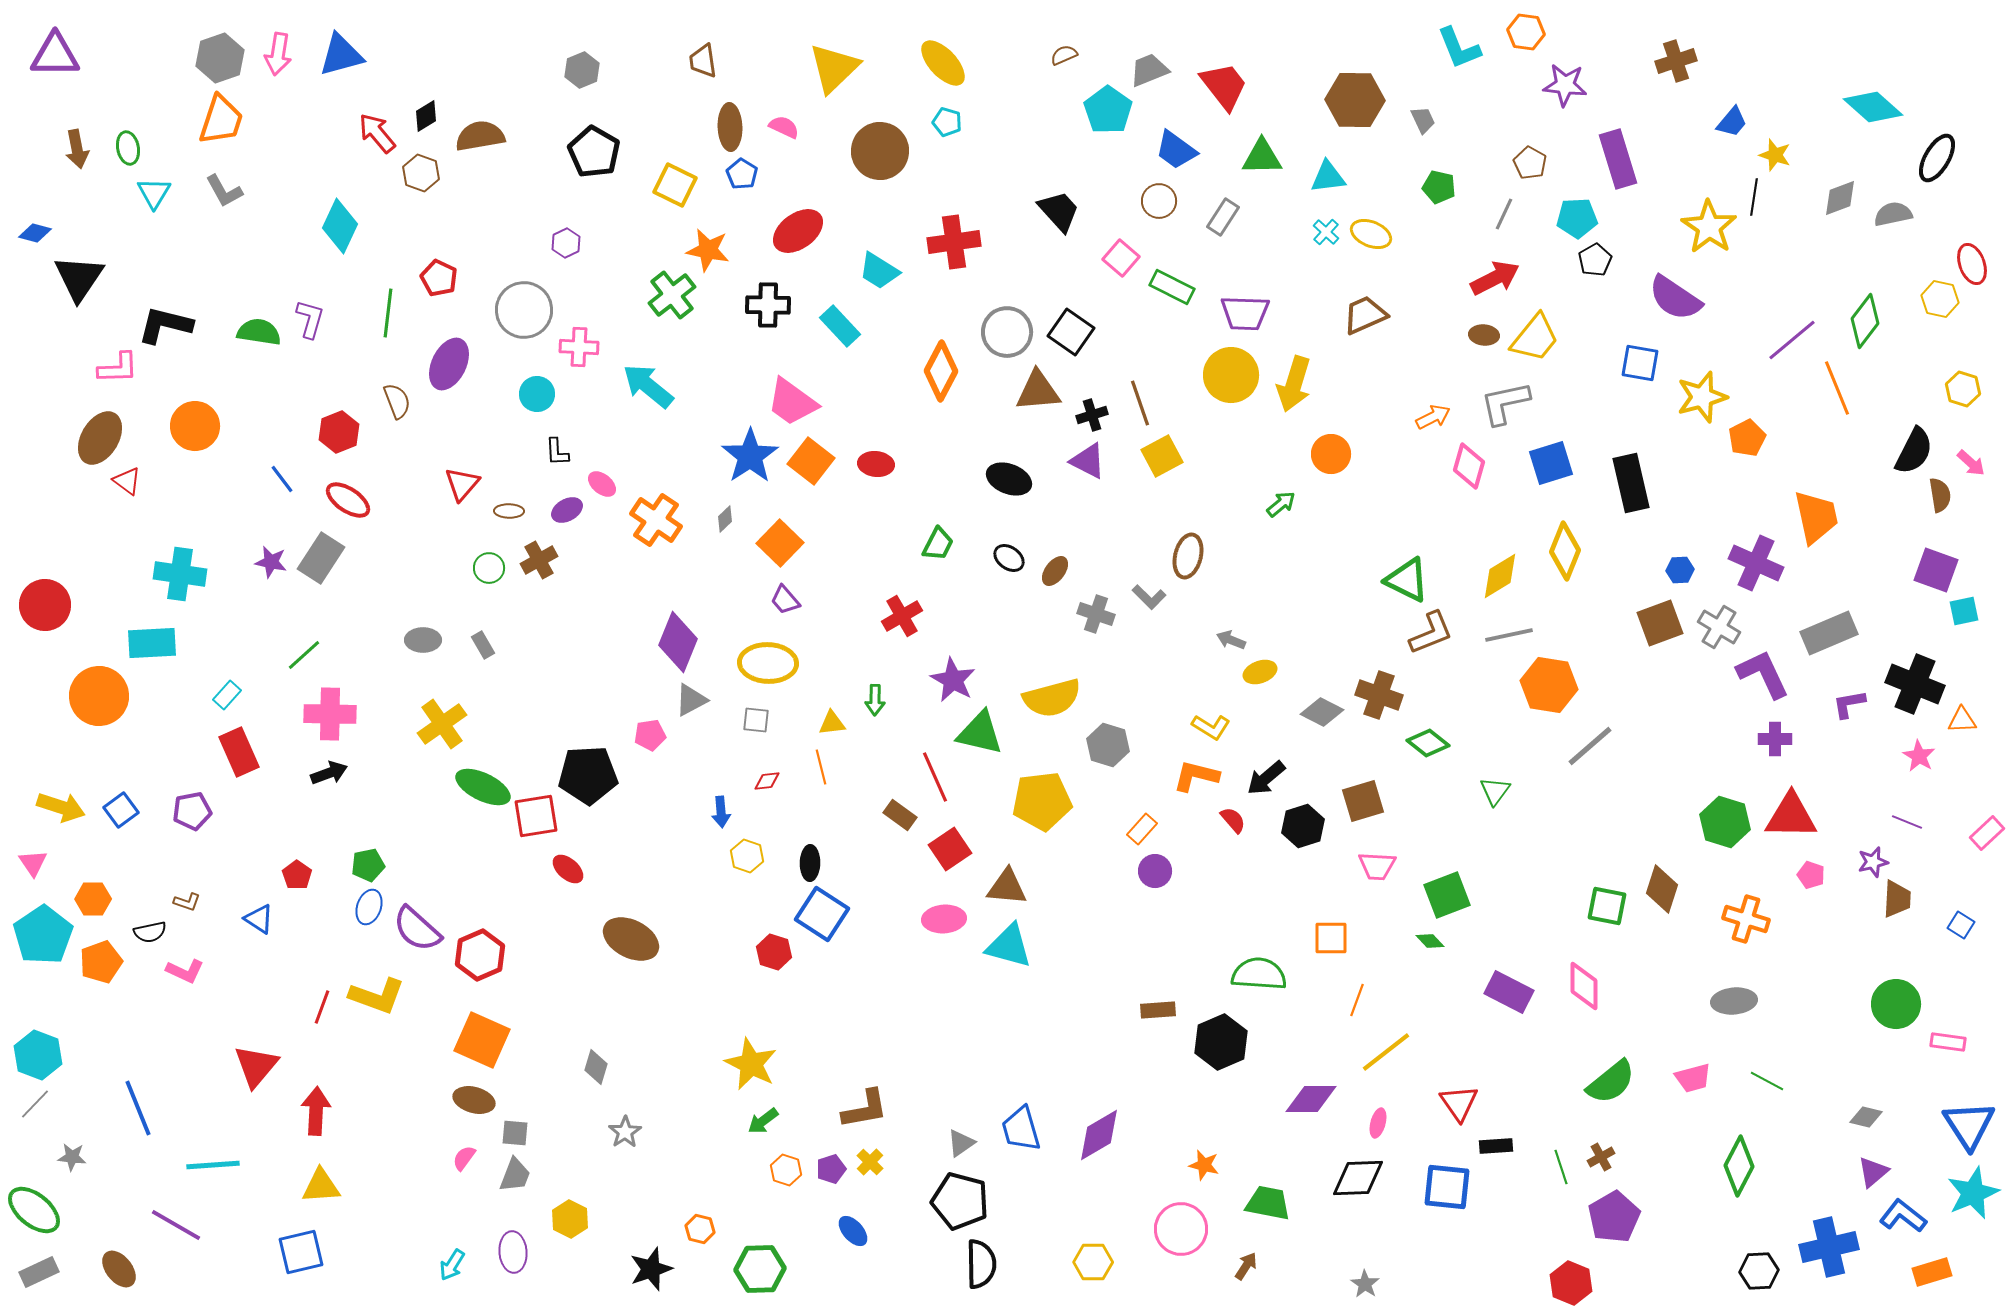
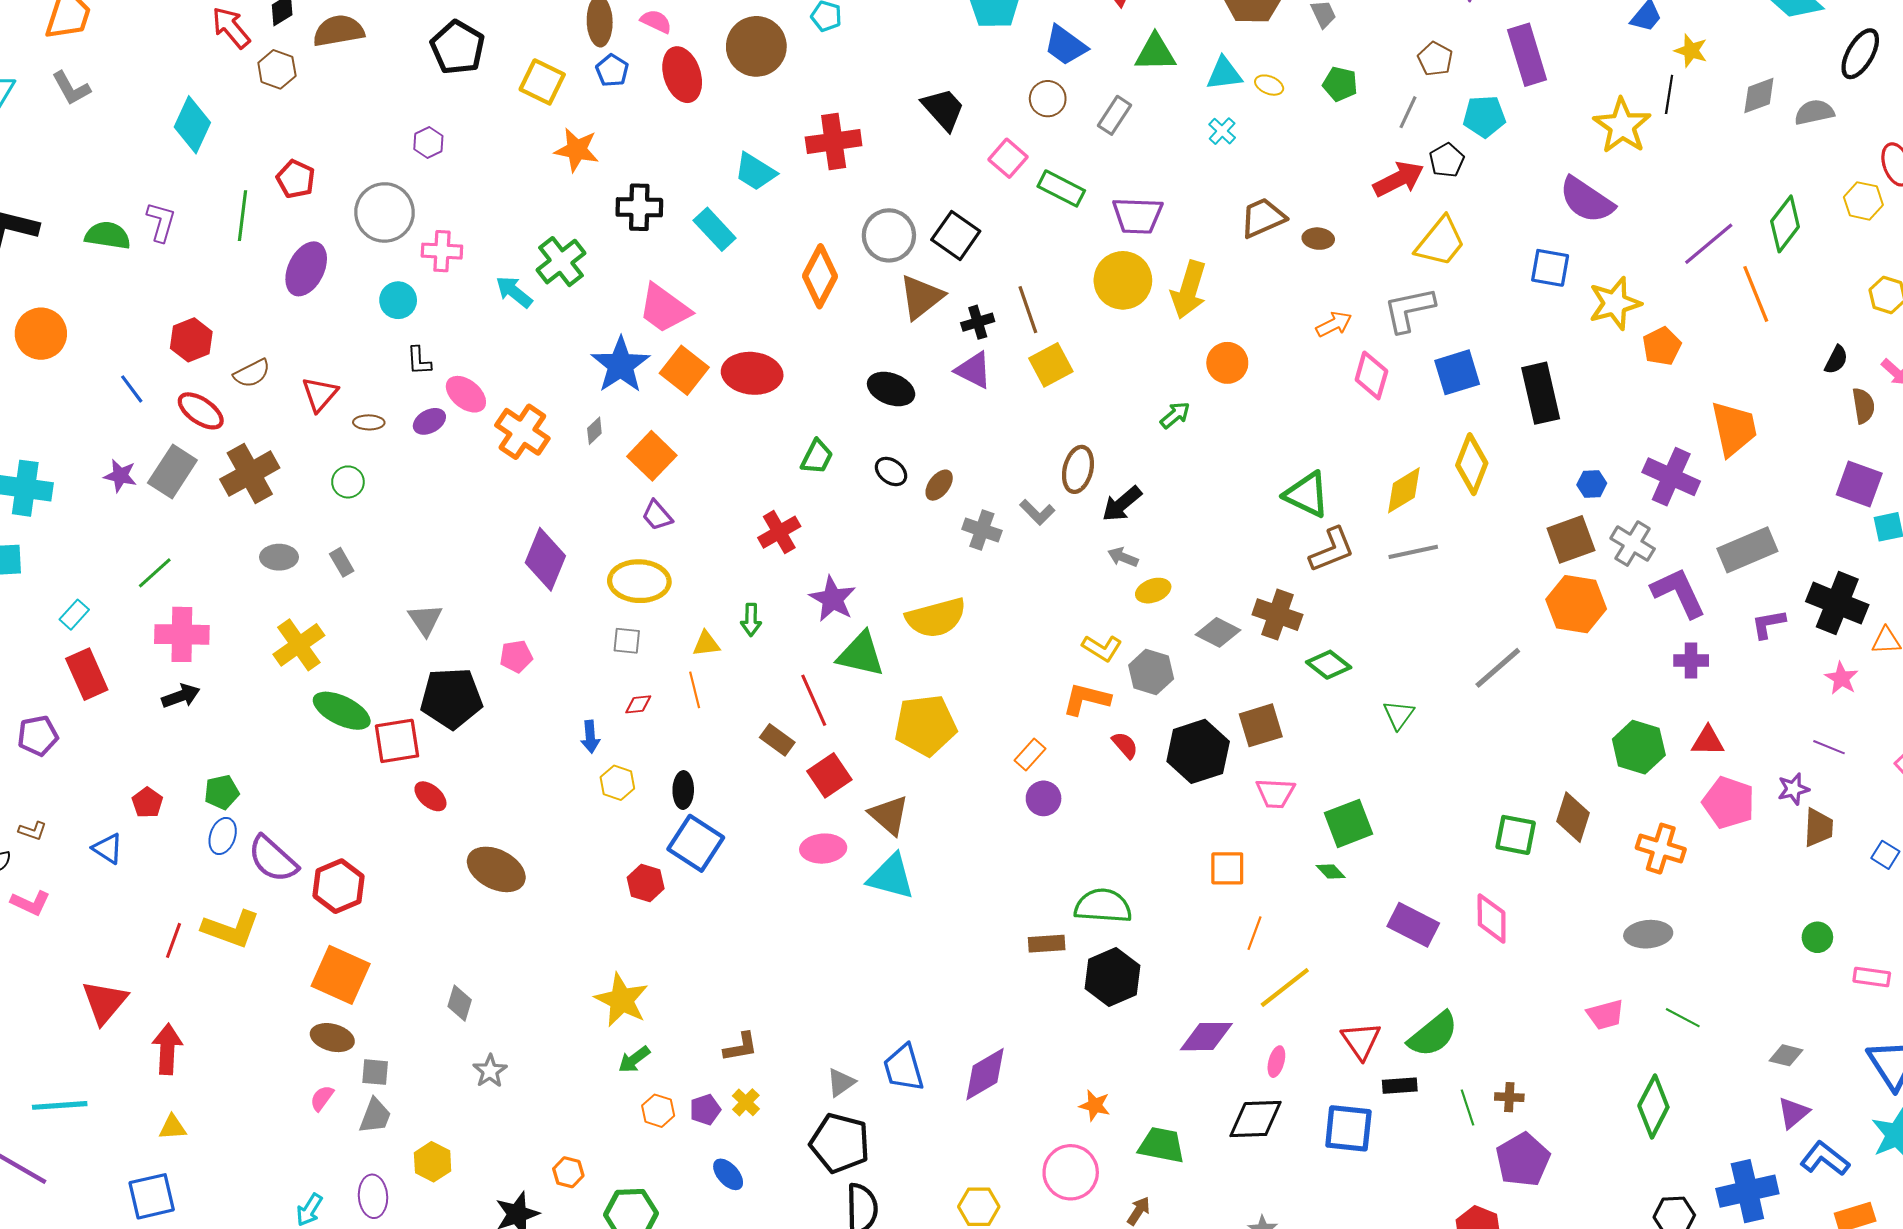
red ellipse: (798, 231) -> (682, 75), moved, turned -72
yellow ellipse: (1371, 234) -> (1269, 85), moved, size x0.7
black pentagon: (1595, 260) -> (1447, 160), moved
green cross: (672, 295) -> (561, 262), moved
brown ellipse: (1484, 335) -> (1318, 239), moved
cyan arrow: (648, 386) -> (514, 292), size x0.7
brown triangle: (1038, 391) -> (921, 297), turned -33
brown semicircle: (397, 401) -> (252, 373), moved, turned 84
black semicircle: (1914, 451) -> (1836, 360), size x0.6
red ellipse: (876, 464) -> (752, 373), size x1.6
pink ellipse: (602, 484) -> (466, 394), size x1.4
brown cross: (539, 560) -> (250, 474), moved, size x1.5
orange hexagon: (1549, 685) -> (1576, 604), moved
gray triangle: (691, 700) -> (425, 620), moved, turned -36
gray hexagon: (1108, 745) -> (1151, 672), moved
black arrow: (1266, 778) -> (1122, 504), moved
red triangle: (1791, 816) -> (1708, 741), size x0.6
black hexagon: (1303, 826) -> (1198, 751), size x1.4
pink pentagon: (1811, 875) -> (1729, 803), size x1.8
brown triangle: (1007, 887) -> (889, 815), turned 36
green semicircle: (1259, 974) -> (1103, 906), moved
green circle: (1896, 1004) -> (1817, 937), size x0.6
green semicircle: (1611, 1082) -> (1433, 1034), moved
brown L-shape: (865, 1109) -> (741, 1047), size x0.7
brown cross: (1601, 1157) -> (1509, 1097), turned 32
yellow triangle: (321, 1186) -> (172, 1127), size x0.7

